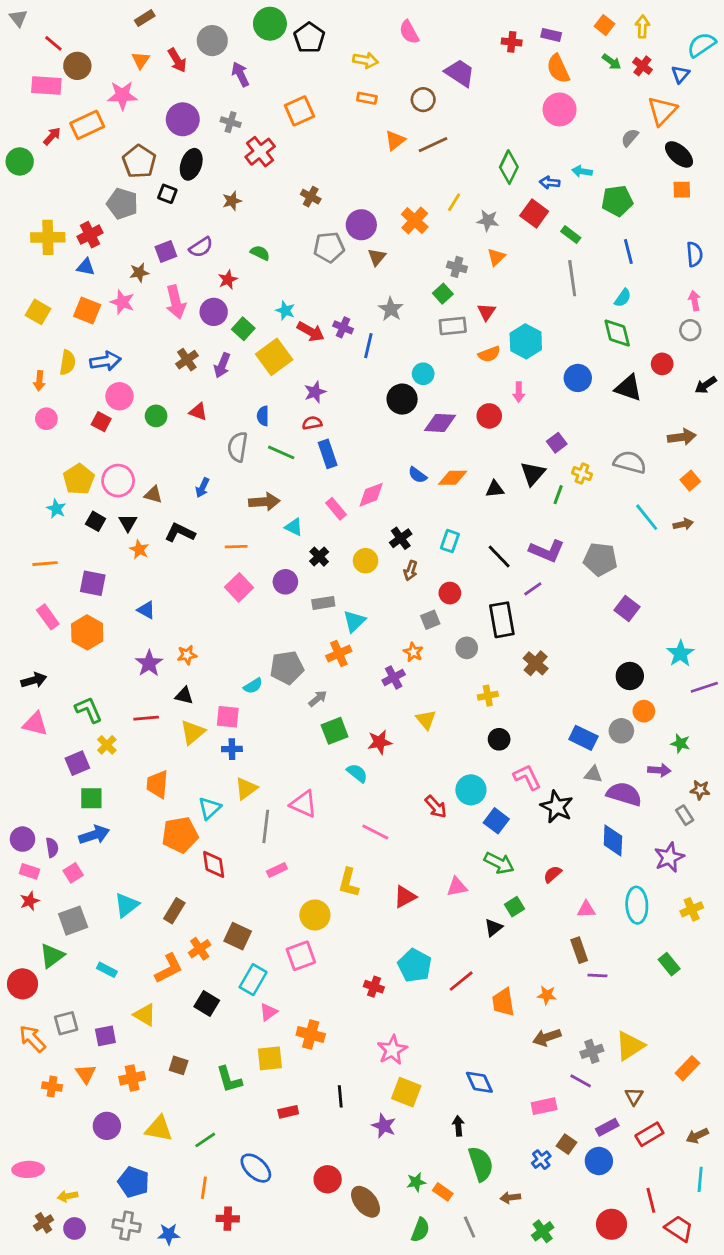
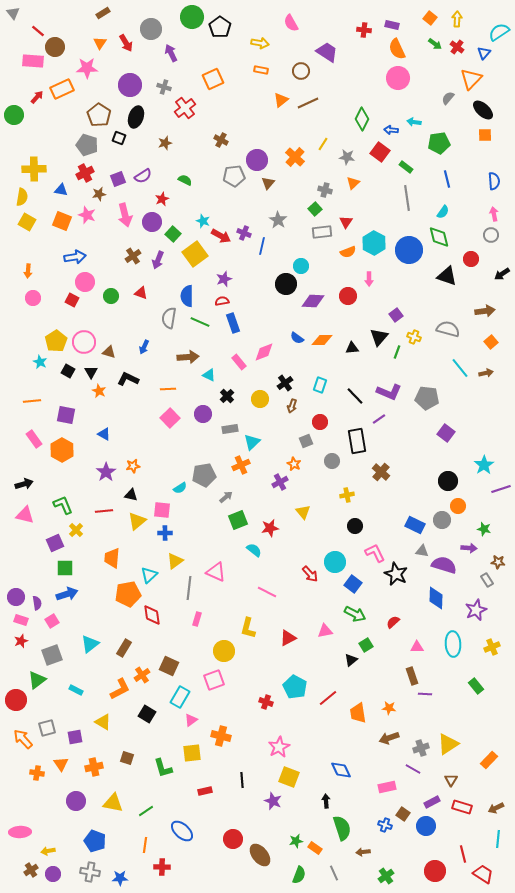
red cross: (90, 235) -> (85, 173), moved
yellow semicircle: (67, 363) -> (22, 197), moved
blue circle: (578, 378) -> (409, 250), moved, size x1.4
blue semicircle: (263, 416) -> (187, 296), size x1.5
pink rectangle: (277, 870) -> (197, 619), turned -48
red rectangle: (649, 1134) -> (462, 807), turned 48
blue cross: (541, 1160) -> (385, 825), turned -32

